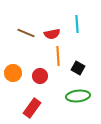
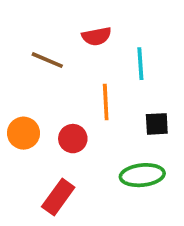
cyan line: (77, 24) -> (140, 64), moved
red semicircle: (52, 34) -> (97, 36), moved
black square: (78, 68) -> (157, 124), moved, turned -32

